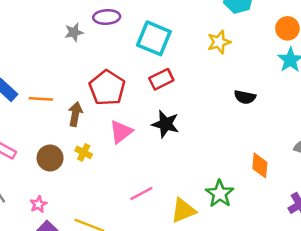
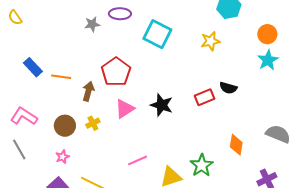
red rectangle: (161, 79) -> (204, 97), moved
yellow cross: (84, 152) -> (93, 123), turned 32
pink star: (38, 204) -> (62, 157), moved

